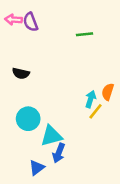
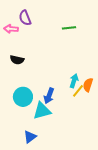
pink arrow: (13, 20) -> (11, 29), moved
orange semicircle: (108, 92) -> (88, 85), moved
blue arrow: (59, 153) -> (49, 96), moved

